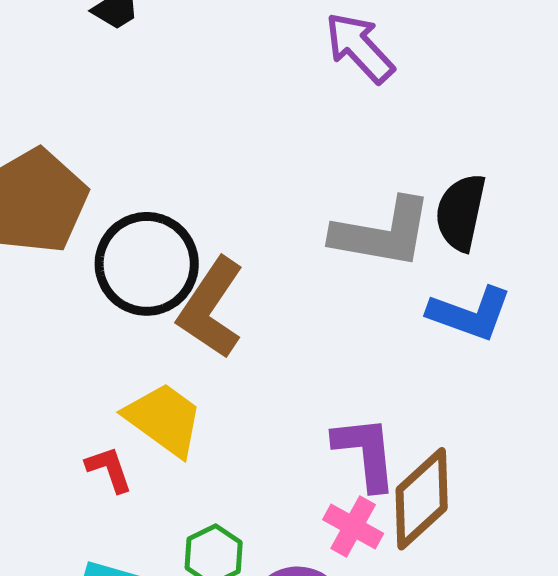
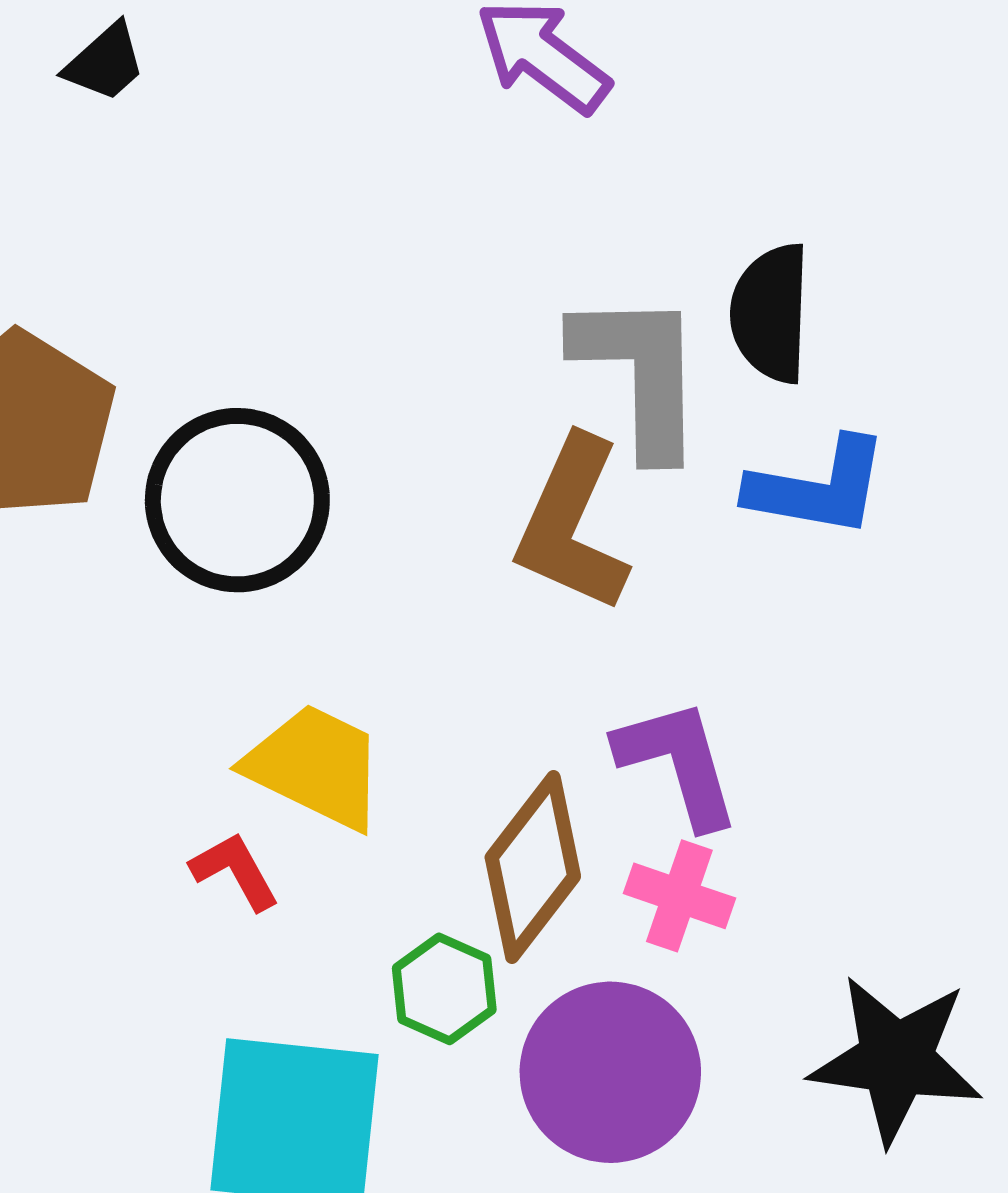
gray L-shape: (382, 233) -> (640, 373), turned -91
brown L-shape: (211, 308) -> (572, 524), moved
brown diamond: (422, 499) -> (533, 867), moved

